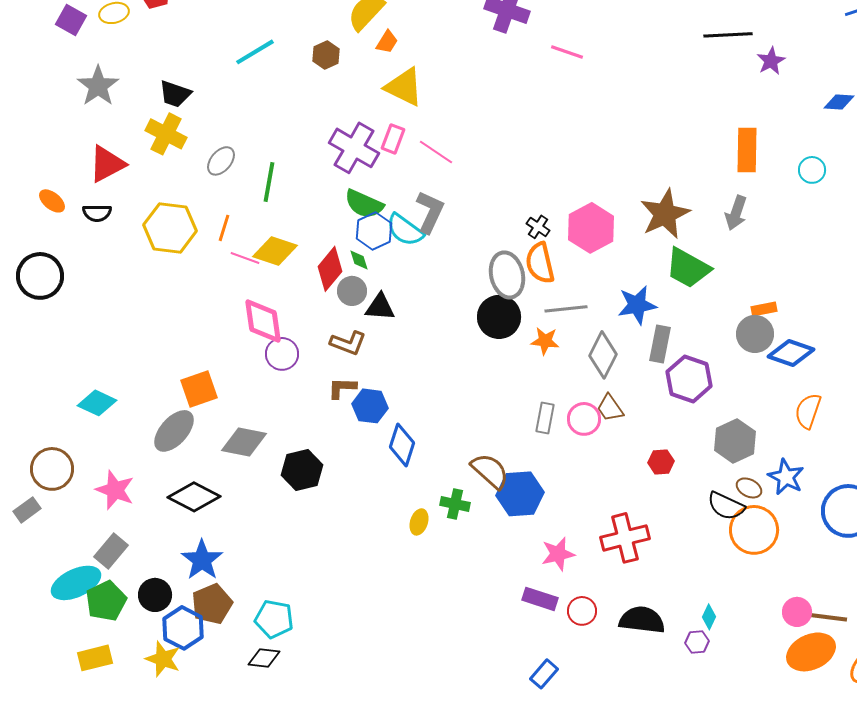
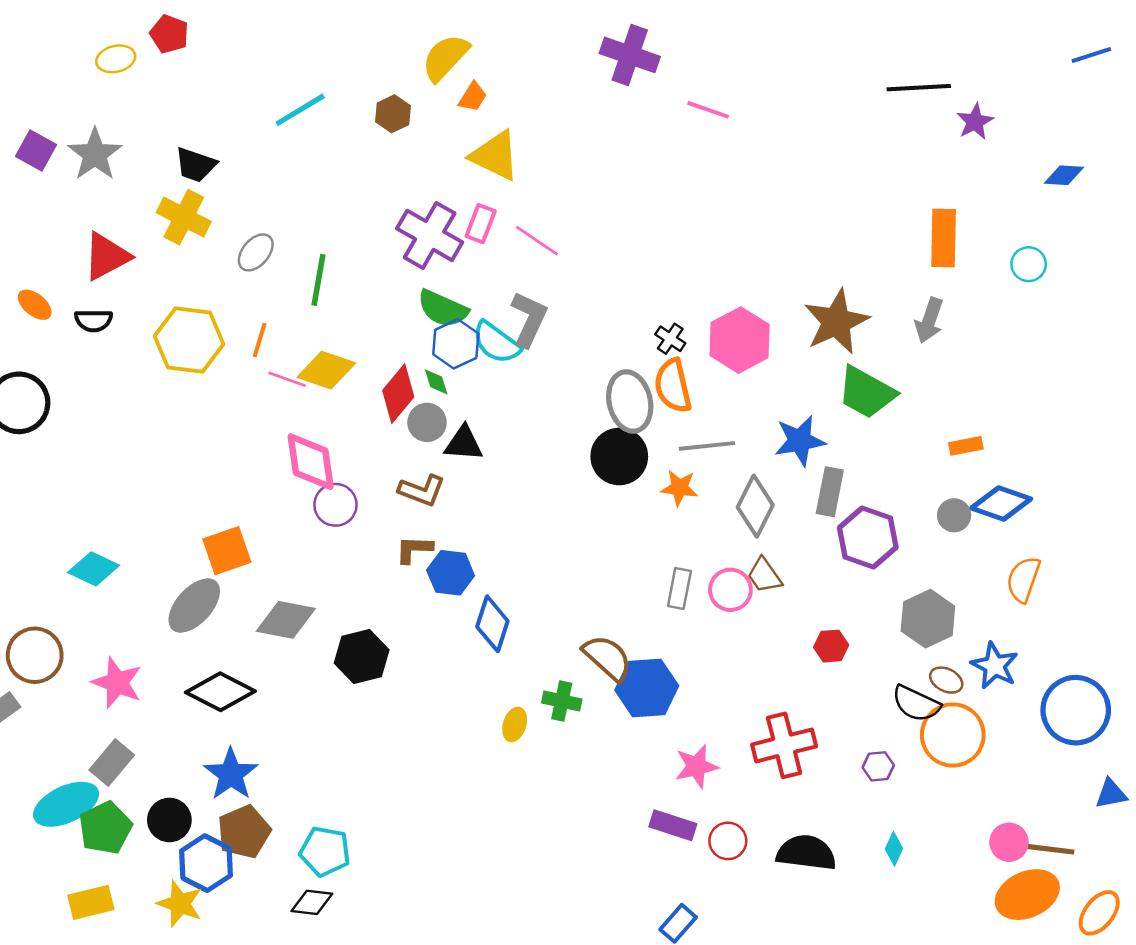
purple square: (71, 20) -> (36, 150), moved
gray circle: (755, 334) -> (954, 515), moved, size x0.7
purple hexagon: (697, 642) -> (878, 766), moved

